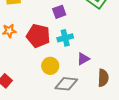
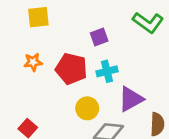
purple triangle: (83, 59) -> (131, 99), size x1.5

